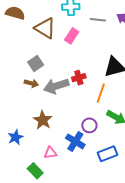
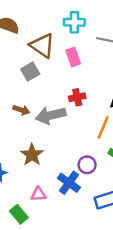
pink rectangle: (72, 36) -> (73, 57), turned -56
gray square: (36, 64) -> (30, 72), moved
red cross: (79, 78) -> (77, 97), moved

